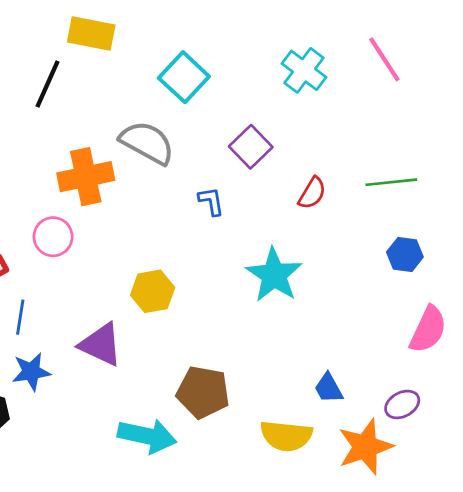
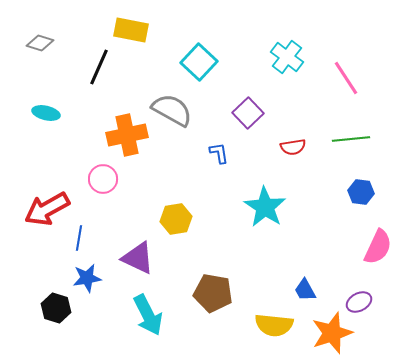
pink line: (384, 59) -> (346, 78), moved
red semicircle: (312, 193) -> (293, 147), turned 50
cyan arrow: (147, 436) -> (148, 315), moved, turned 51

